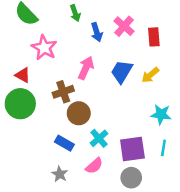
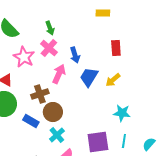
pink cross: (124, 26) -> (49, 48), moved
blue arrow: (97, 32) -> (75, 55), moved
cyan cross: (99, 138) -> (57, 135), moved
blue rectangle: (64, 143) -> (31, 121), moved

